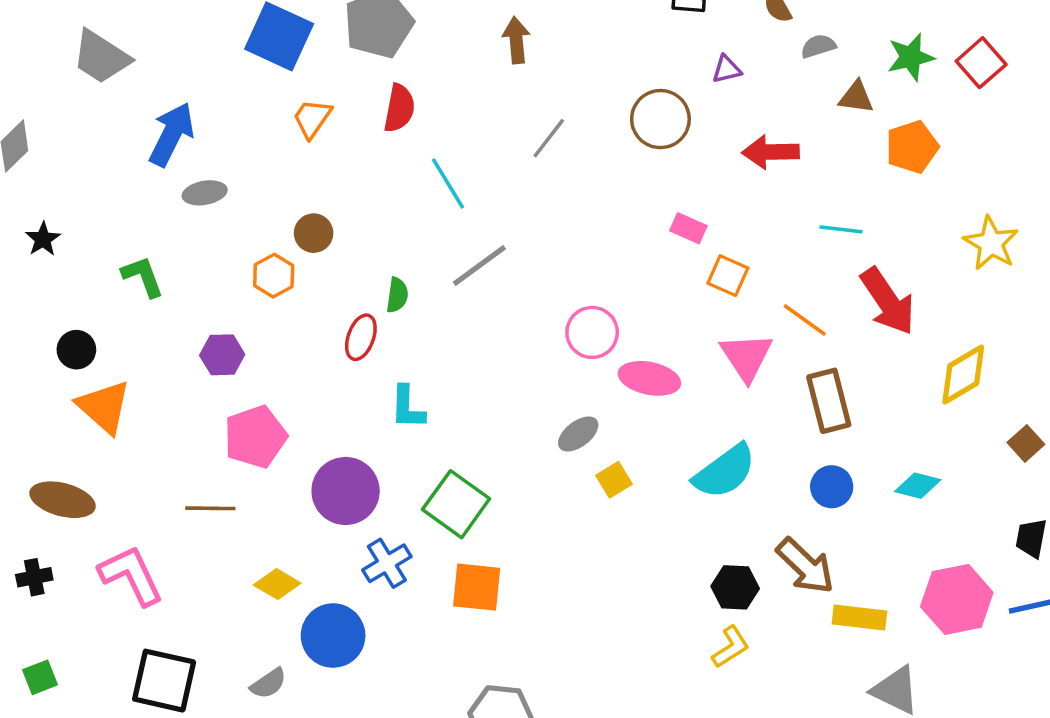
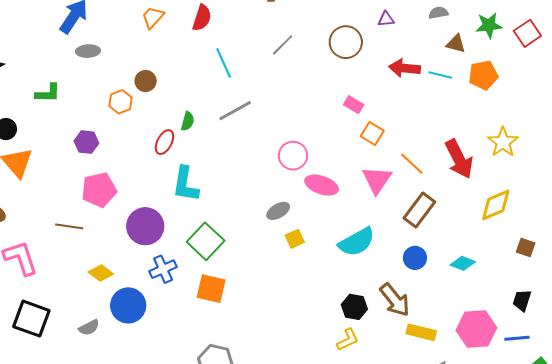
cyan line: (841, 229) -> (440, 75), moved
yellow star: (991, 243) -> (503, 142), moved
green L-shape: (143, 276) -> (48, 93), turned 104
brown rectangle: (829, 401) -> (419, 210), turned 44
cyan L-shape: (407, 407) -> (185, 184), size x1.4
brown square: (1026, 443) -> (526, 247), turned -36

